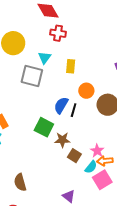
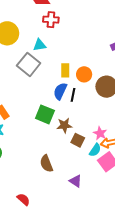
cyan triangle: (45, 58) -> (40, 45), turned 48
yellow rectangle: (71, 66) -> (65, 70), moved
gray square: (32, 76) -> (29, 64), turned 30
brown semicircle: (20, 182) -> (46, 164), moved

